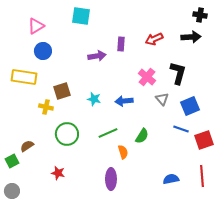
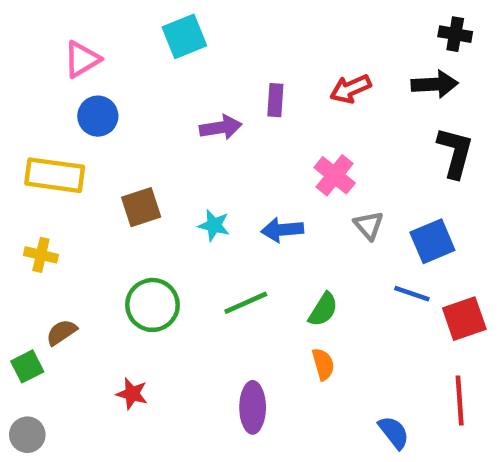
cyan square: (81, 16) -> (184, 36), turned -30
black L-shape: (178, 73) -> (455, 152), moved
yellow cross: (46, 107) -> (41, 255), moved
orange semicircle: (123, 152) -> (323, 364), moved
blue semicircle: (171, 179) -> (394, 432), moved, turned 63

